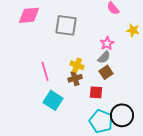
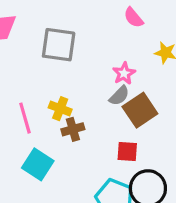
yellow cross: (77, 65) -> (60, 109), moved
brown square: (106, 72) -> (140, 110), moved, size x1.5
red square: (96, 92) -> (127, 152), moved

